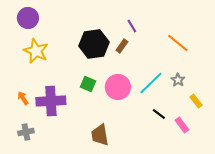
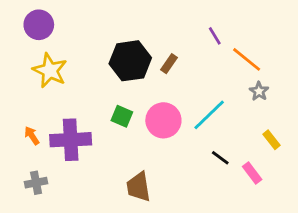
purple line: (132, 26) -> (215, 36), moved
gray star: (178, 80) -> (259, 91), moved

